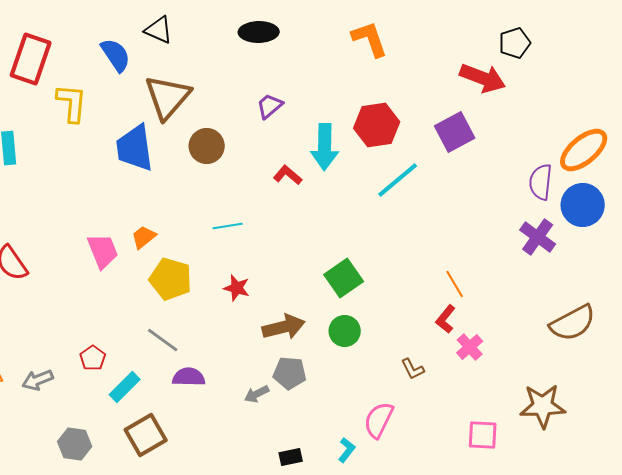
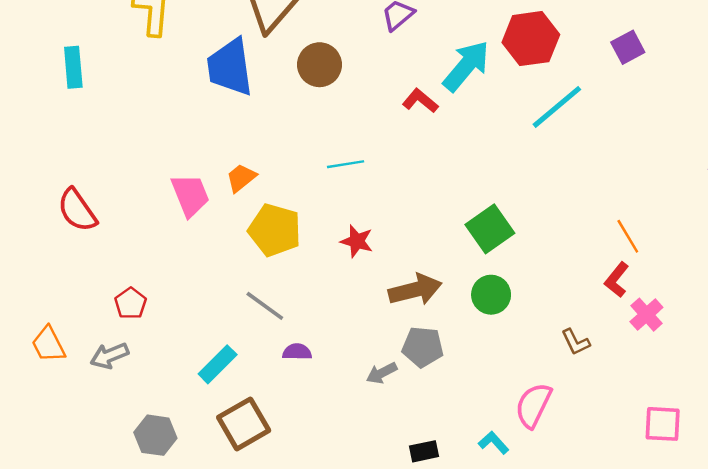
purple square: (455, 132) -> (628, 47), size x0.7
cyan arrow: (325, 147) -> (466, 66), turned -141
red pentagon: (93, 358) -> (131, 303), moved
purple semicircle: (189, 377) -> (297, 352), size x0.7
cyan L-shape: (347, 450) -> (494, 443), turned -80

